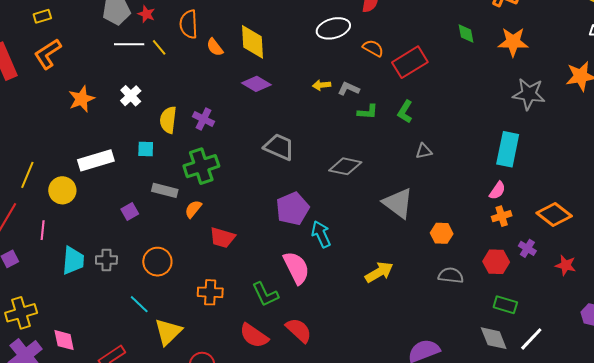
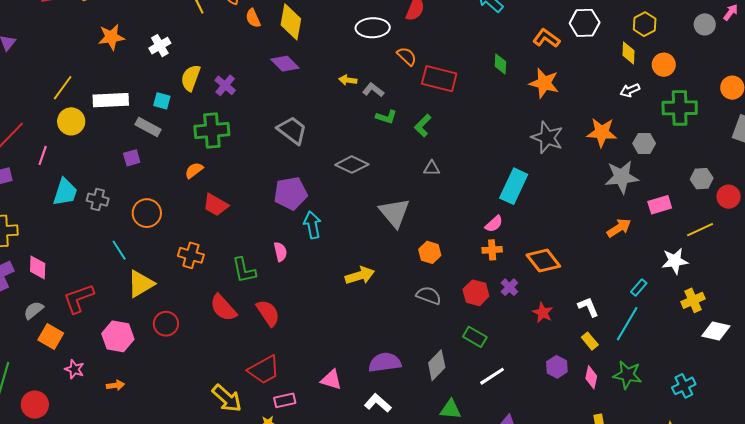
red rectangle: (410, 62) -> (439, 79), turned 32
yellow line: (27, 175) -> (63, 88), moved
gray rectangle: (165, 190) -> (148, 127), moved
pink semicircle: (296, 268) -> (280, 252), size x0.6
gray diamond: (494, 338) -> (437, 365), moved, turned 52

